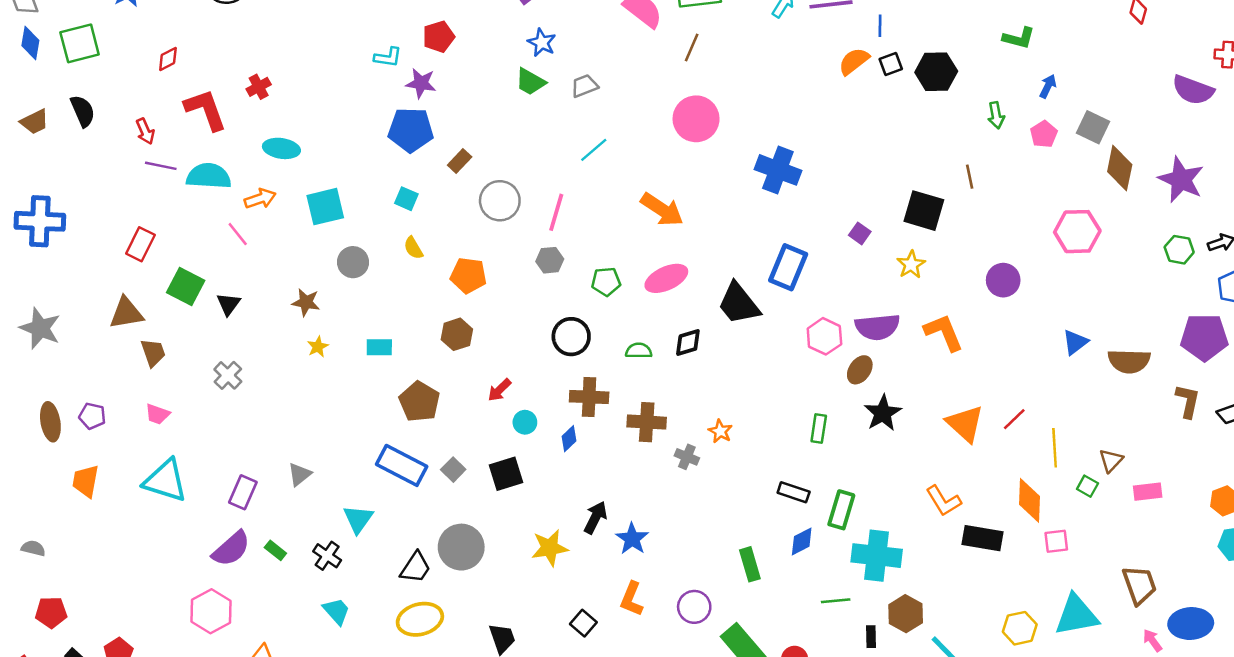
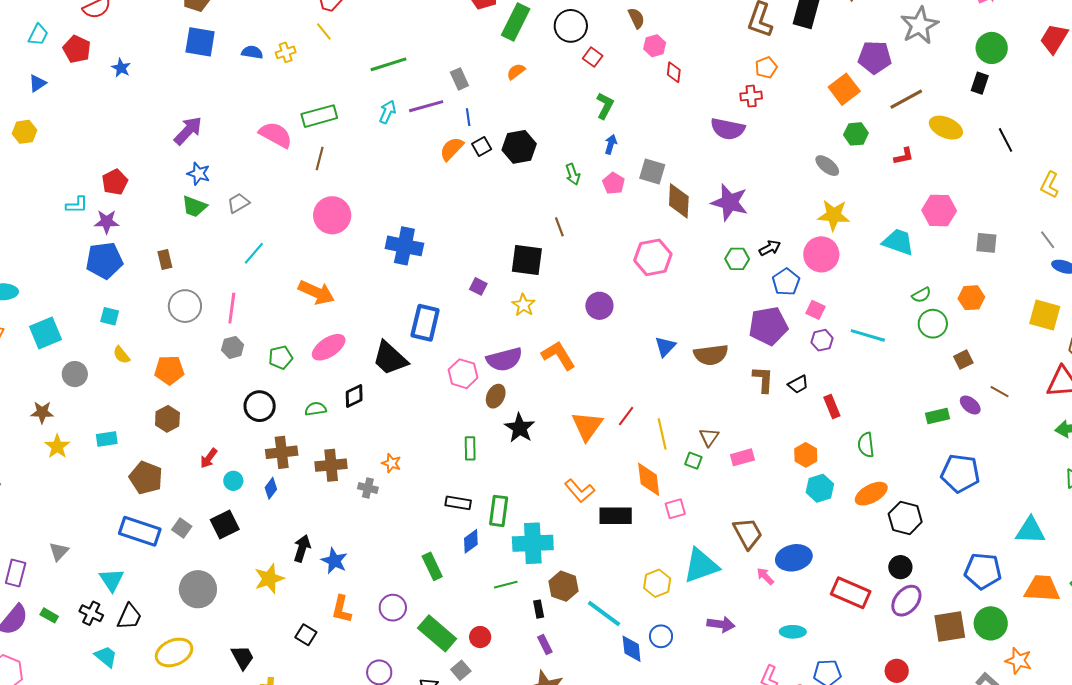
green L-shape: (1019, 38) -> (605, 106), moved, turned -68
brown rectangle: (460, 161) -> (165, 259), moved, turned -48
yellow star: (318, 347) -> (57, 446), size x1.4
orange triangle: (965, 424) -> (587, 426), turned 32
black trapezoid: (415, 568) -> (129, 617), moved

